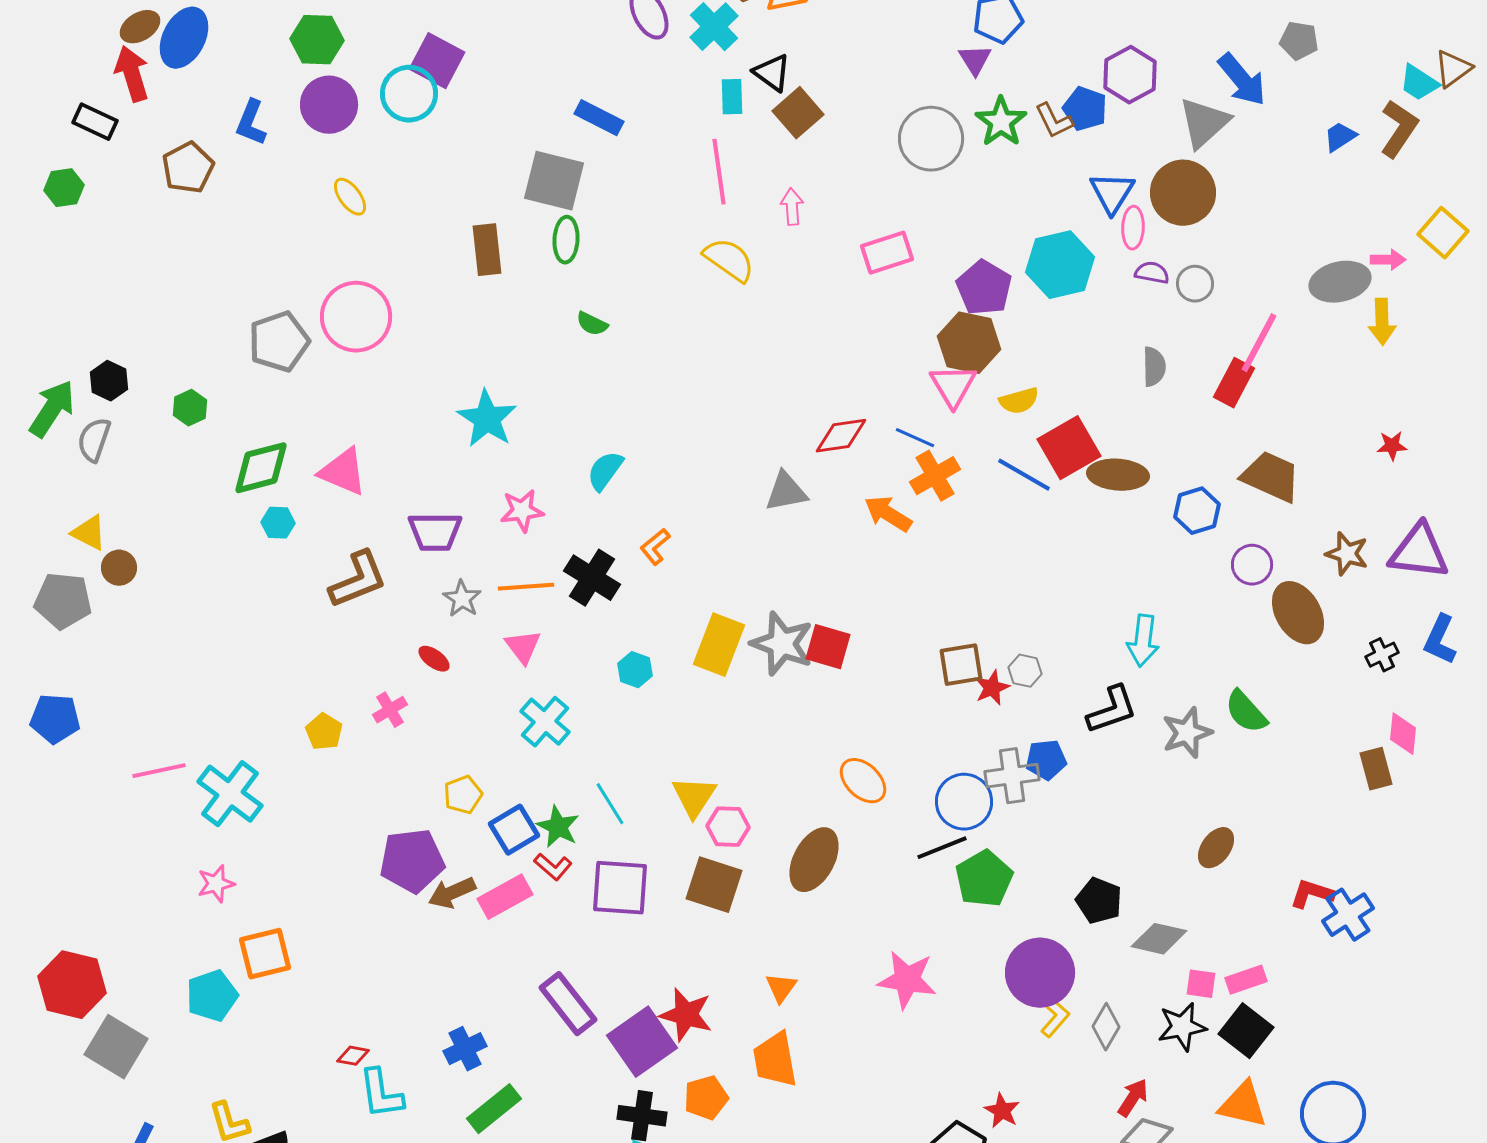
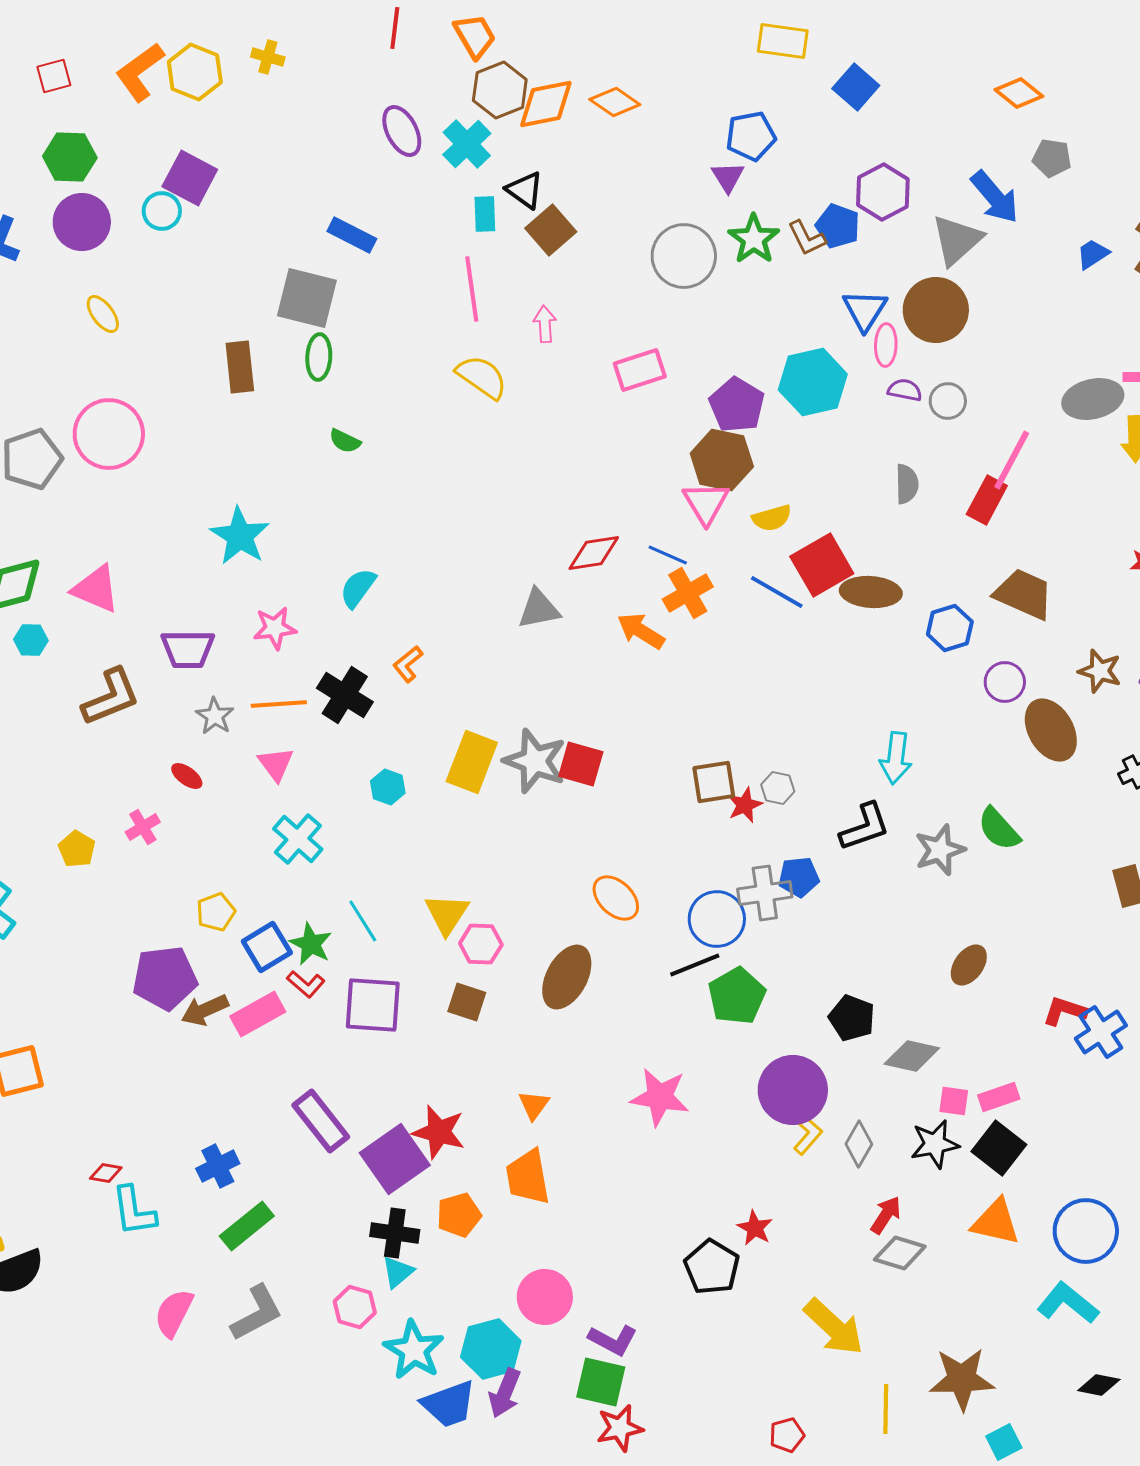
cyan circle: (409, 94) -> (162, 211), size x0.7
brown square: (714, 885) -> (467, 1002), size x0.7

